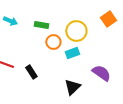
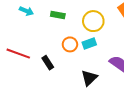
orange circle: (53, 42) -> (70, 44), moved

